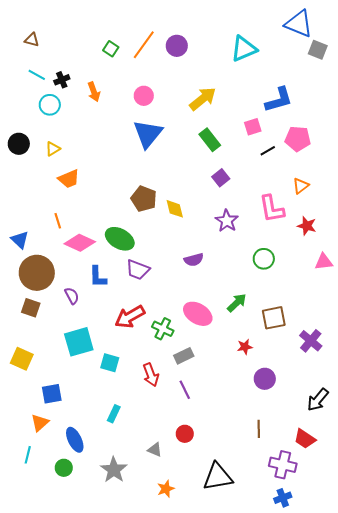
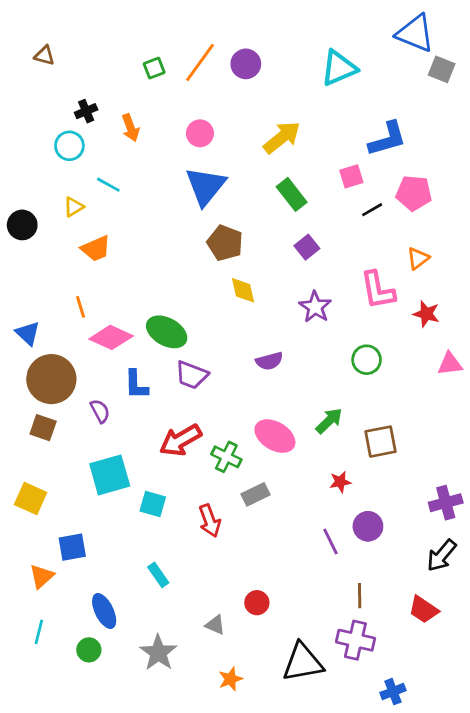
green square: (111, 49) -> (154, 68), turned 35
cyan line: (37, 75) -> (108, 185), moved
black circle: (19, 144) -> (22, 225), moved
brown pentagon: (144, 199) -> (225, 243), moved
purple cross: (311, 341) -> (446, 503), moved, turned 35
purple line: (185, 390) -> (330, 542), moved
cyan rectangle: (114, 414) -> (158, 575), turned -60
orange triangle: (40, 423) -> (42, 576), moved
purple cross: (283, 465) -> (355, 640), moved

